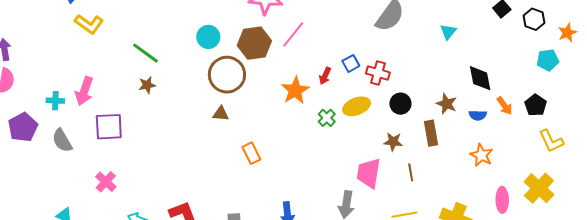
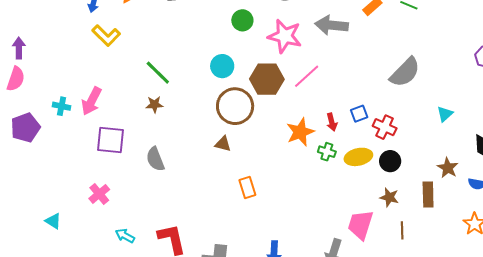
cyan triangle: (448, 32) -> (445, 114), moved
red arrow: (325, 76) -> (332, 122), turned -48
black circle: (400, 104) -> (390, 161), moved
green cross: (327, 118) -> (327, 152), moved, turned -36
gray semicircle: (62, 141) -> (155, 159), moved

